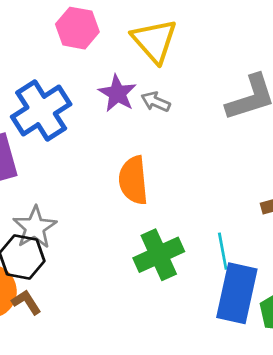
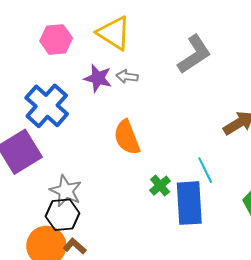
green cross: (159, 255) -> (160, 186), size x0.6
blue rectangle: (237, 293) -> (189, 203), moved

